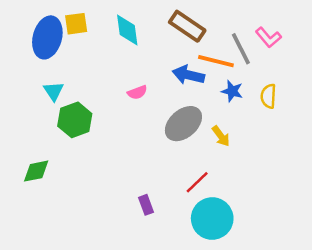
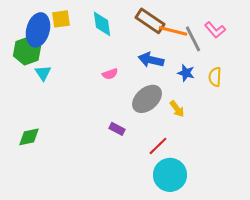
orange line: (216, 61) -> (173, 31), moved
green hexagon: (75, 120) -> (27, 51), moved
purple rectangle: (146, 205) -> (117, 129), moved, turned -42

